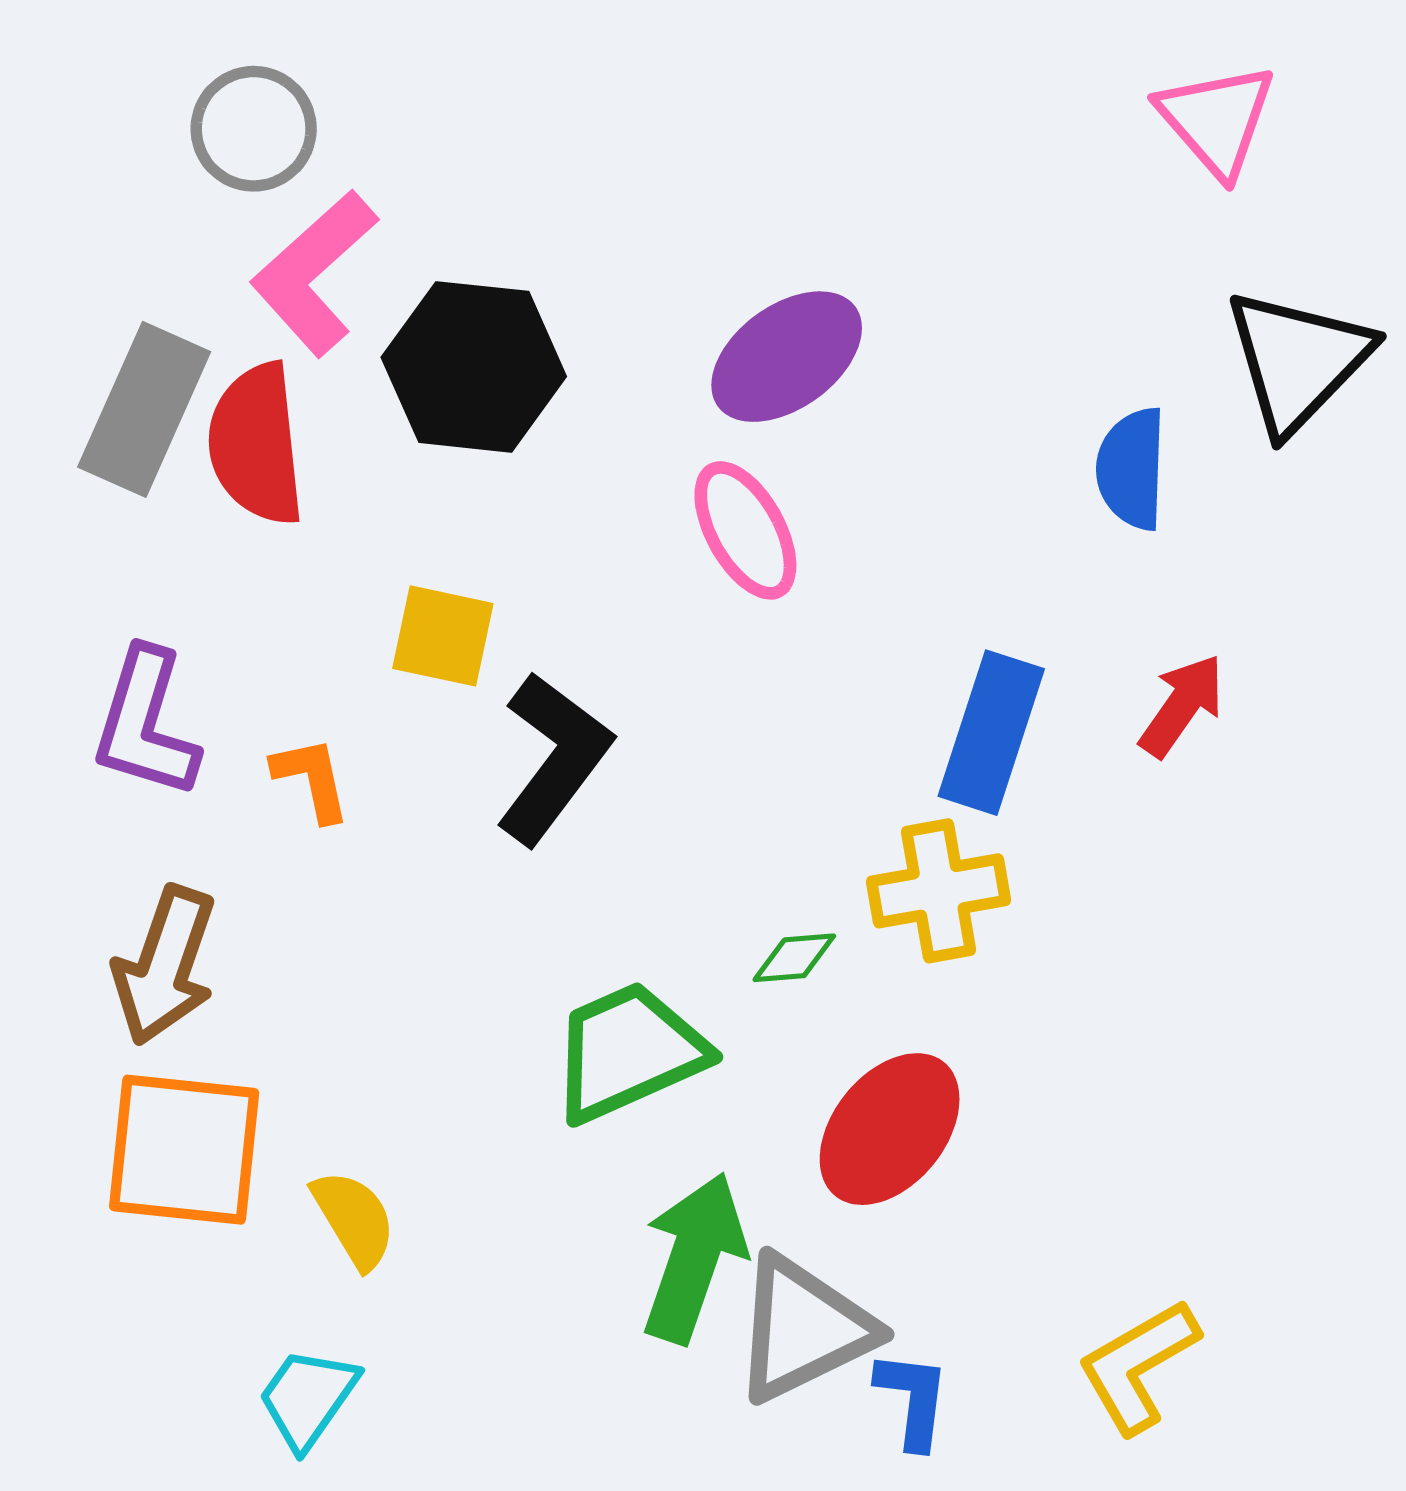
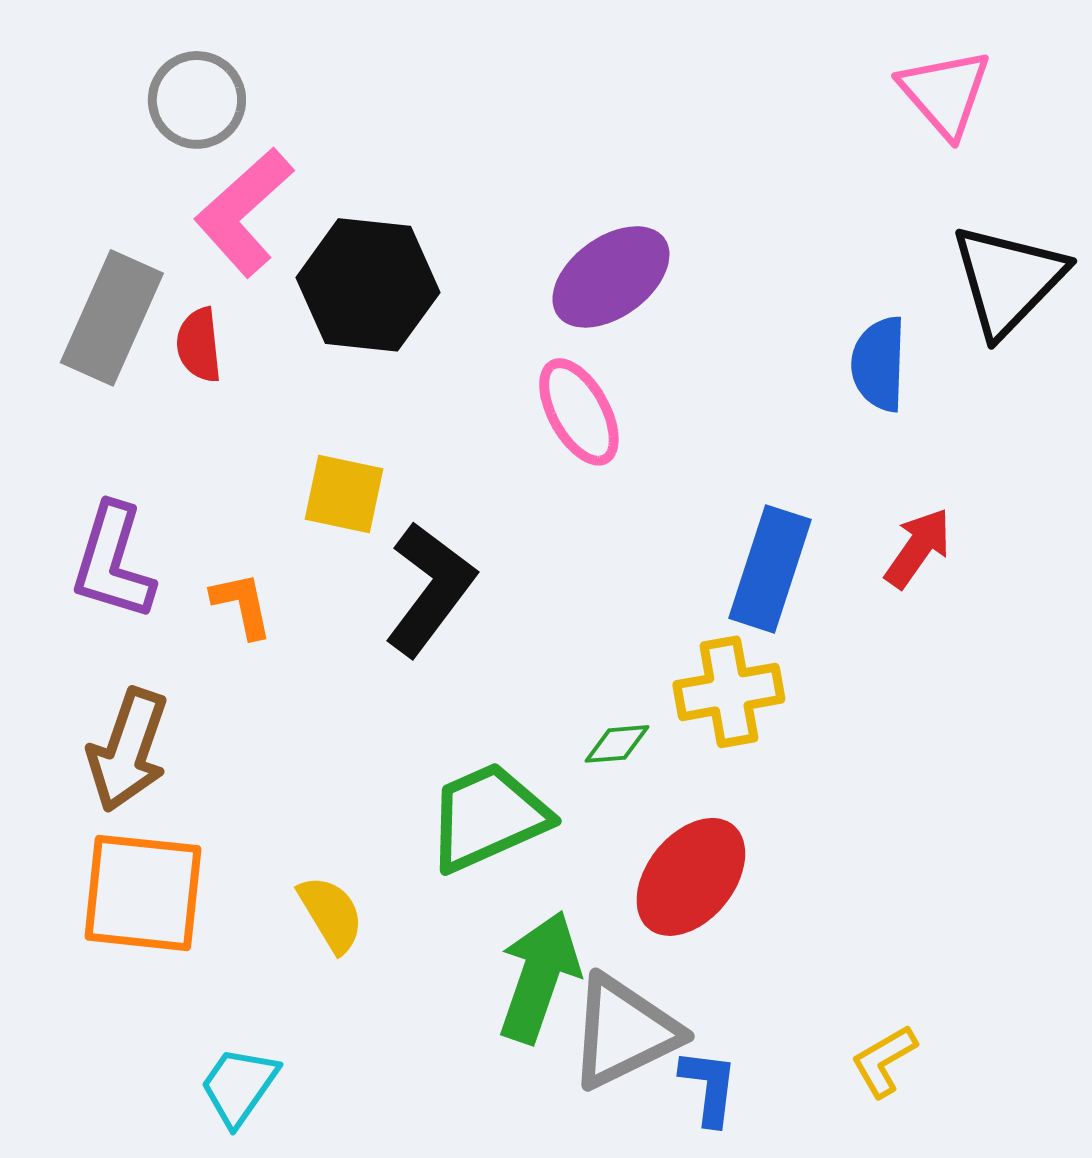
red semicircle: (256, 444) -> (199, 345), size x0.6
yellow semicircle: (354, 1219) -> (331, 914), moved
yellow L-shape: (1138, 1366) -> (884, 1061), size x0.7

